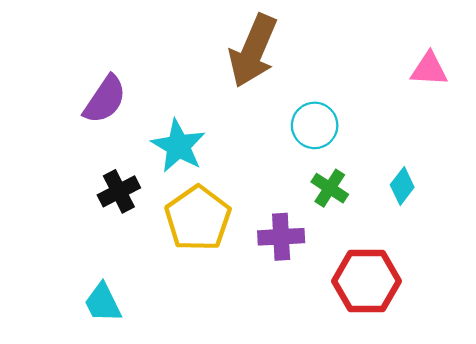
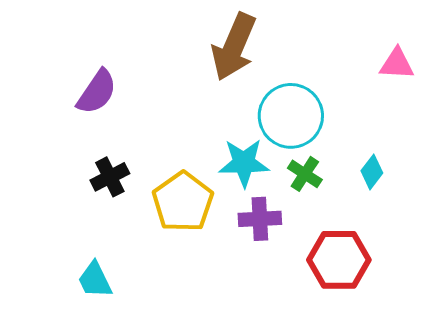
cyan circle: (315, 125) -> (291, 116), size x1.5
cyan star: (178, 146) -> (244, 163), moved, turned -30

